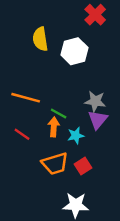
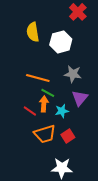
orange line: (26, 98) -> (38, 78), moved
gray star: (95, 101) -> (73, 74), moved
red line: (22, 134) -> (30, 111), moved

